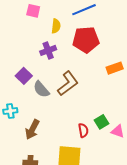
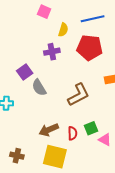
brown L-shape: (68, 83) -> (79, 95), moved
brown arrow: (32, 129) -> (49, 130), moved, turned 30

